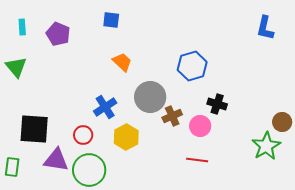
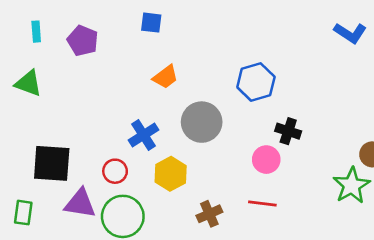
blue L-shape: (265, 28) -> (350, 33), turned -70
orange trapezoid: (122, 62) -> (165, 77), turned 100
green triangle: (16, 67) -> (28, 83), turned -30
brown cross: (172, 116) -> (209, 214), moved

